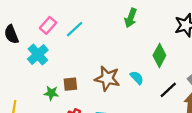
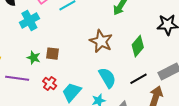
brown star: (107, 78) -> (101, 41), moved
cyan semicircle: (137, 78) -> (107, 78), moved, size x1.5

